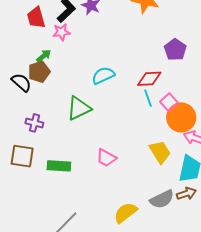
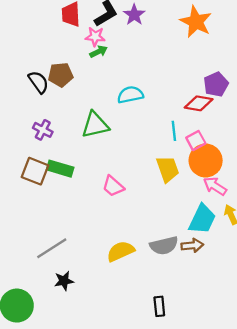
green arrow: (44, 56) -> (99, 52), moved
red diamond: (149, 79) -> (199, 103), moved
yellow trapezoid: (160, 152) -> (168, 169), moved
brown square: (22, 156) -> (35, 171), moved
green rectangle: (59, 166) -> (60, 169), moved

